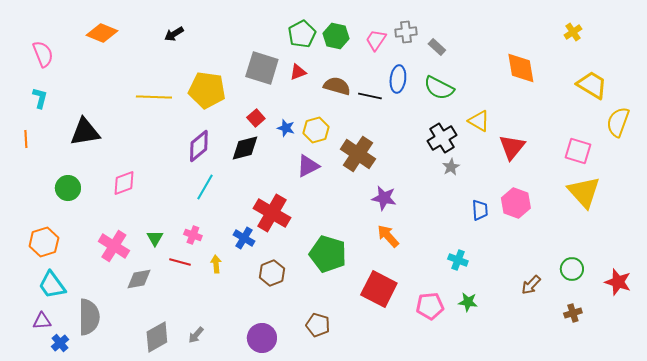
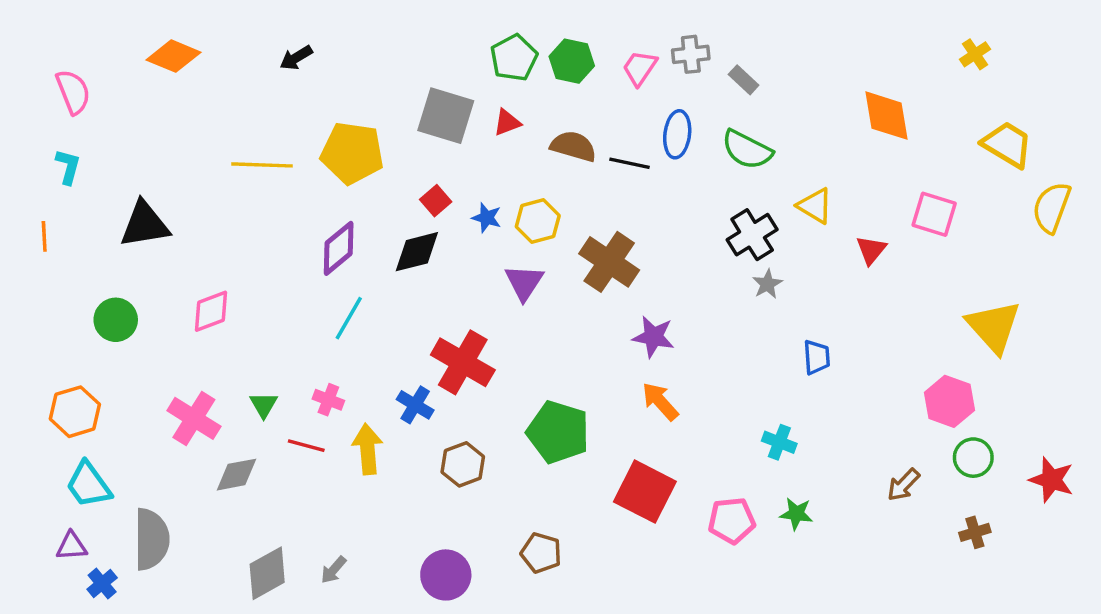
red triangle: (512, 147) -> (871, 250), size x0.7
pink square: (578, 151) -> (934, 214), moved
purple triangle: (308, 166) -> (524, 282), turned -30
pink hexagon: (516, 203) -> (949, 401), moved
yellow arrow: (216, 264) -> (368, 449), size x1.6

